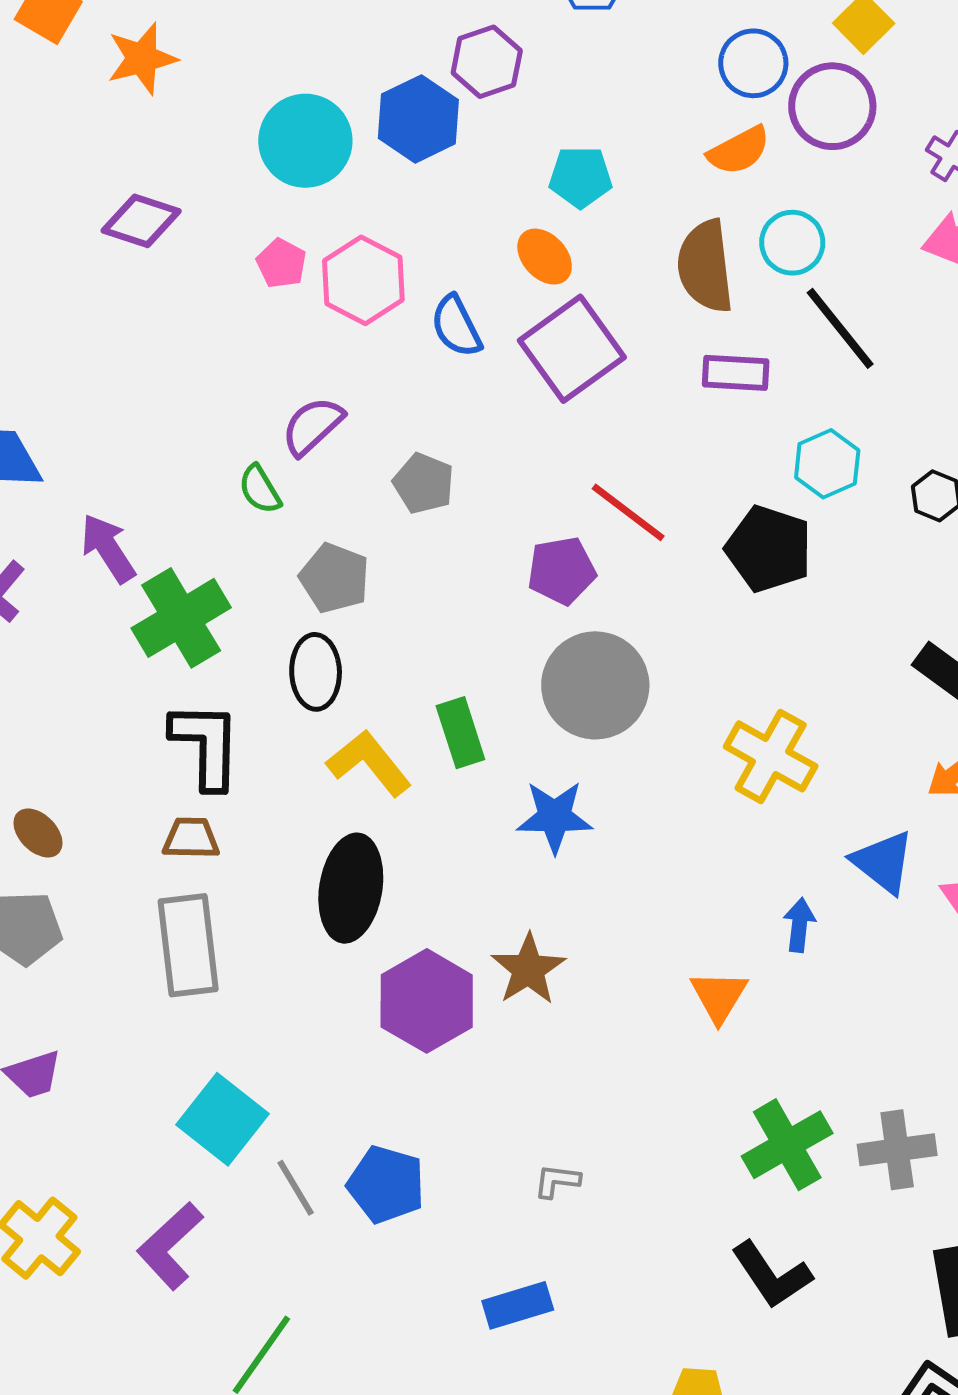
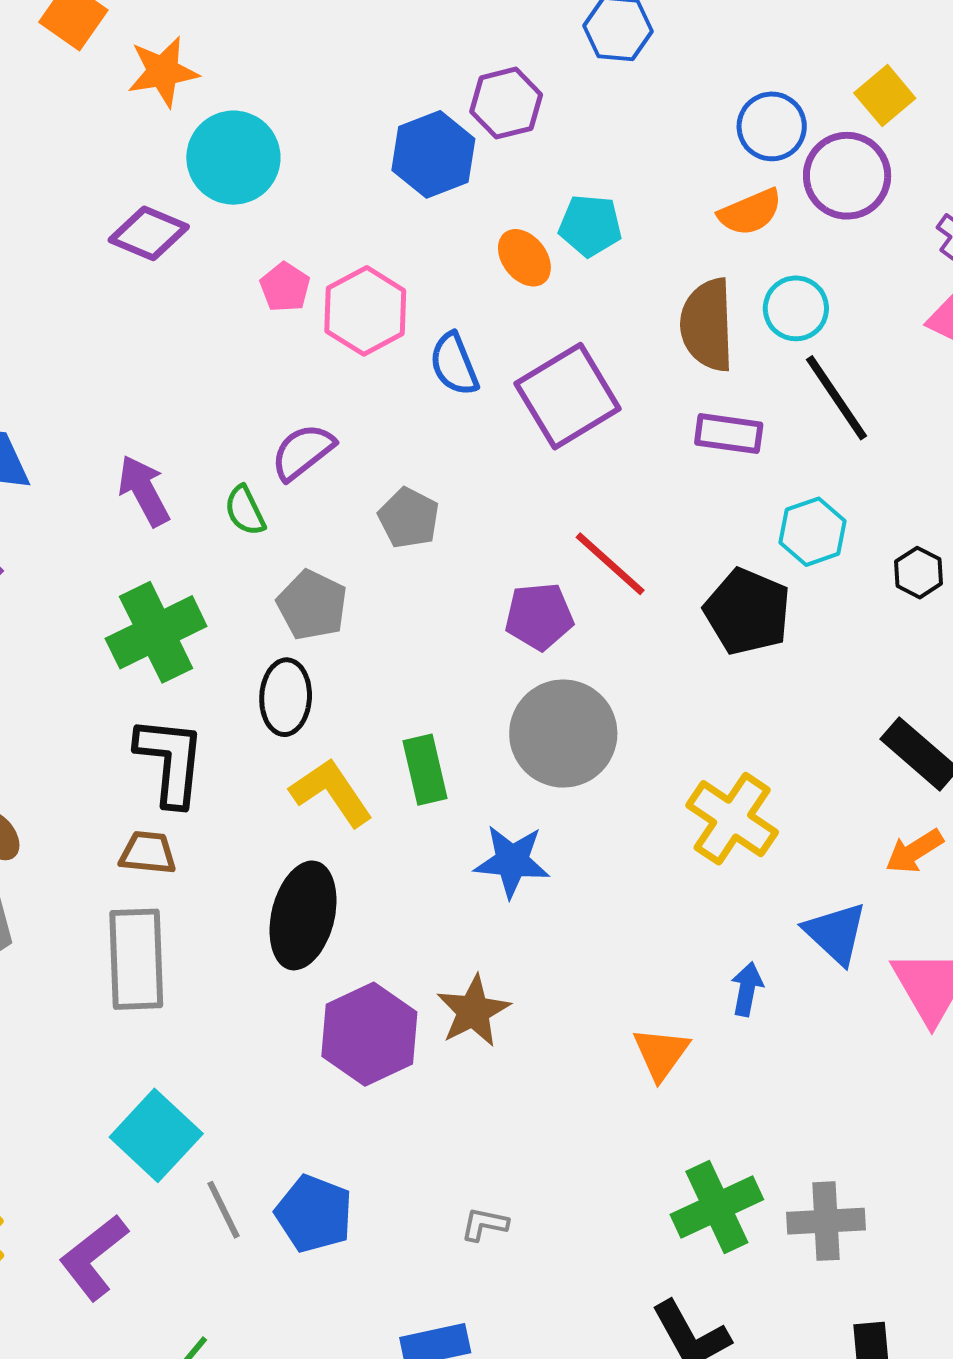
cyan circle: (305, 141) -> (233, 158), moved
orange ellipse: (545, 257) -> (524, 258), moved
purple arrow: (108, 548) -> (144, 491), moved

